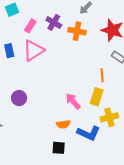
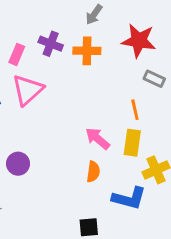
pink arrow: (73, 101) -> (98, 139), moved
orange semicircle: (63, 124) -> (93, 172), moved, turned -64

